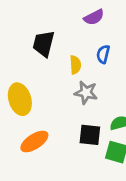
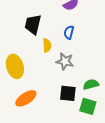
blue semicircle: (103, 54) -> (69, 32), moved
yellow semicircle: (75, 65) -> (47, 45), moved

